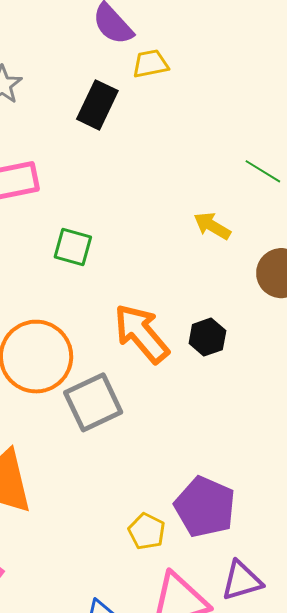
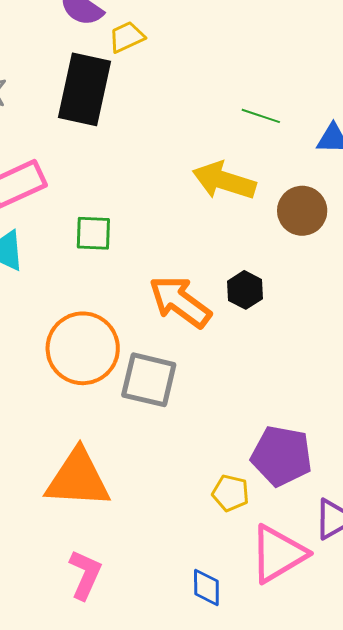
black rectangle: (97, 105) -> (84, 89), size x1.5
yellow arrow: (212, 226) -> (224, 181), size x1.6
gray square: (93, 402) -> (149, 380), turned -38

